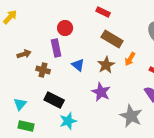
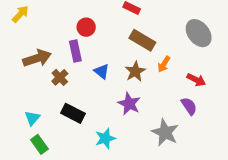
brown arrow: (24, 54) -> (37, 58), size x1.6
brown cross: (43, 70) -> (60, 77), turned 32
cyan star: (68, 121) -> (105, 138), moved
green rectangle: (26, 126) -> (39, 144), turned 42

